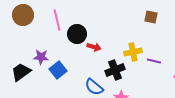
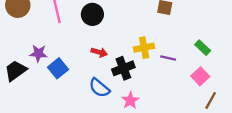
black circle: (77, 34) -> (92, 14), moved
red arrow: (94, 47) -> (99, 52), moved

